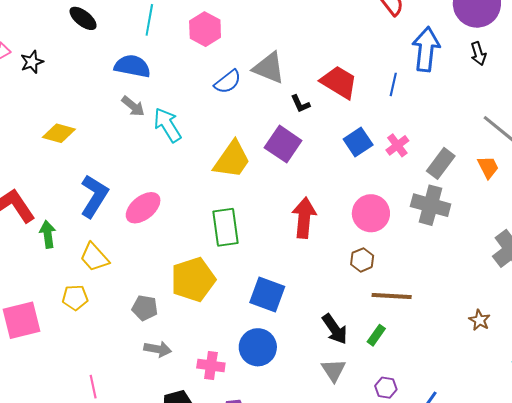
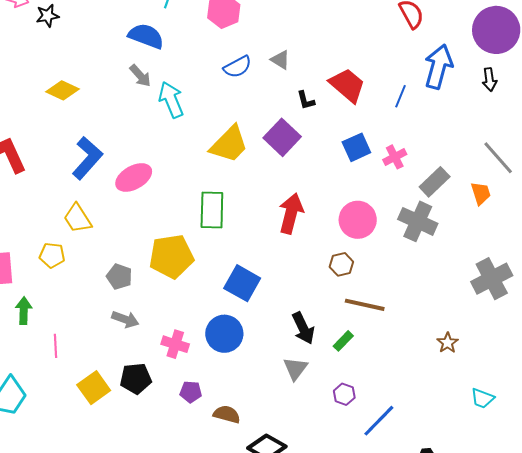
gray triangle: (269, 68) -> (280, 60), size x0.6
green arrow: (48, 234) -> (24, 311), moved

